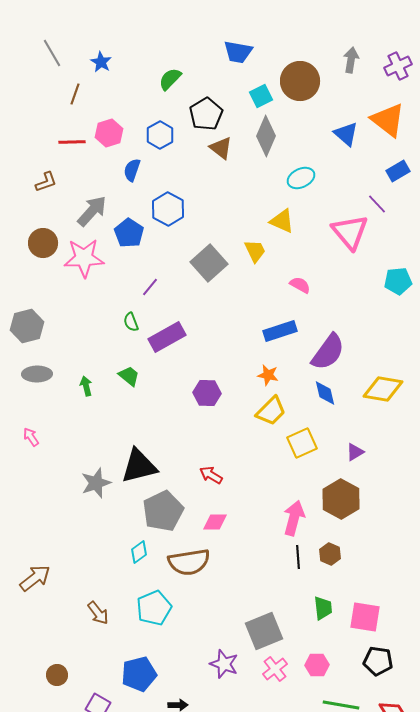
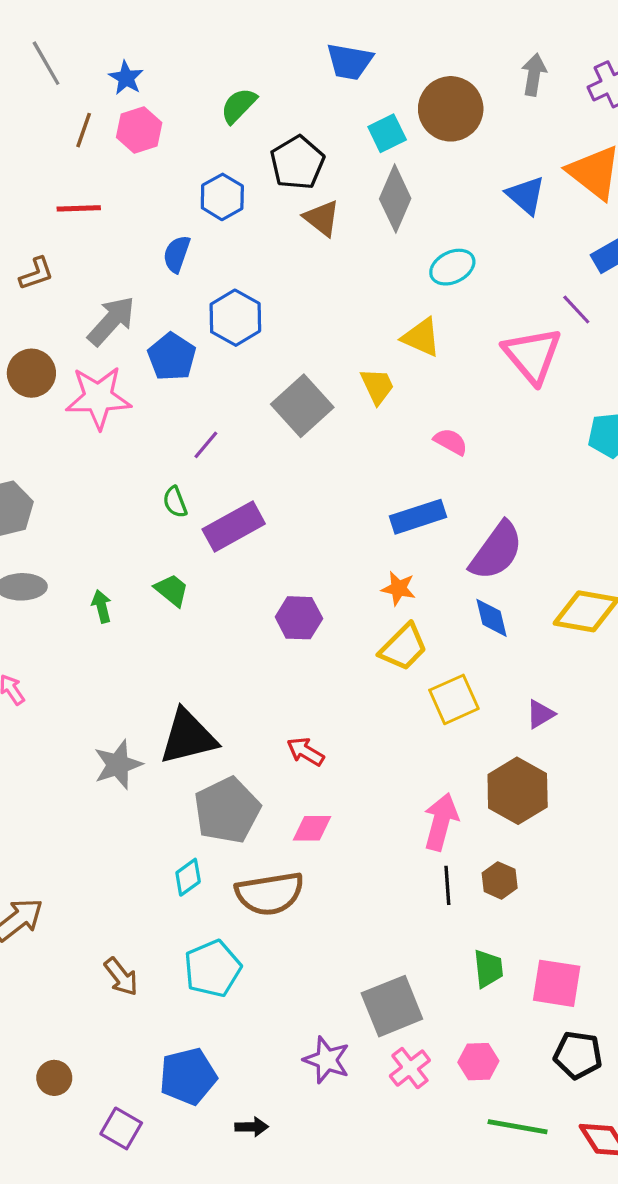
pink hexagon: (109, 133) -> (139, 130), moved

